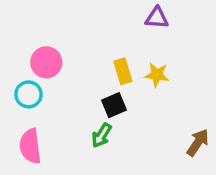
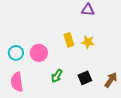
pink circle: (46, 62) -> (39, 53), moved
black square: (114, 105) -> (85, 78), moved

